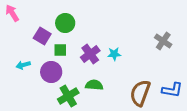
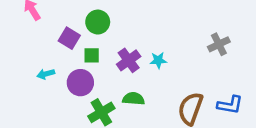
gray cross: (163, 41) -> (219, 44), turned 30

